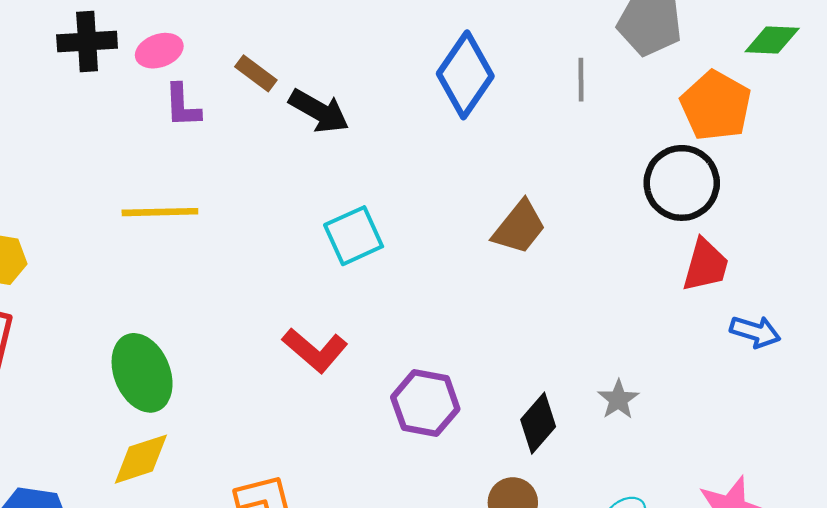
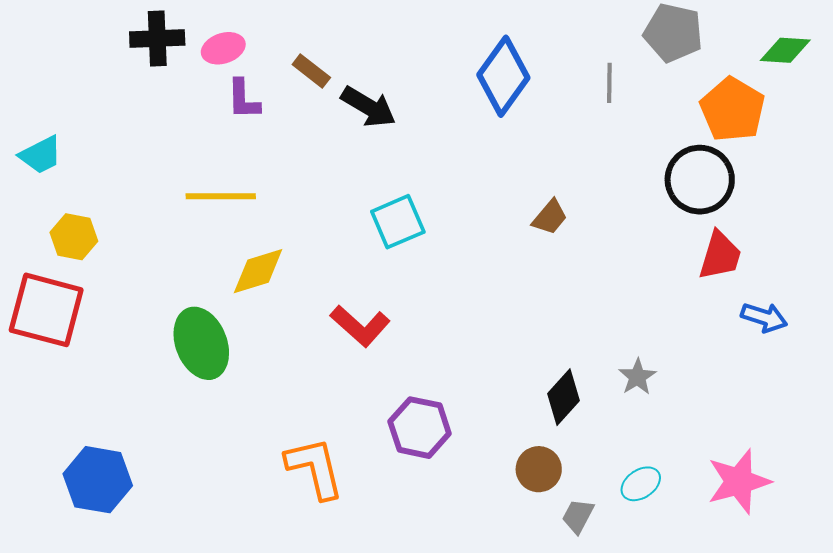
brown trapezoid: (519, 227) -> (550, 217), size x0.7
purple hexagon: (425, 403) -> (420, 428), moved
yellow diamond: (141, 459) -> (258, 271), moved

